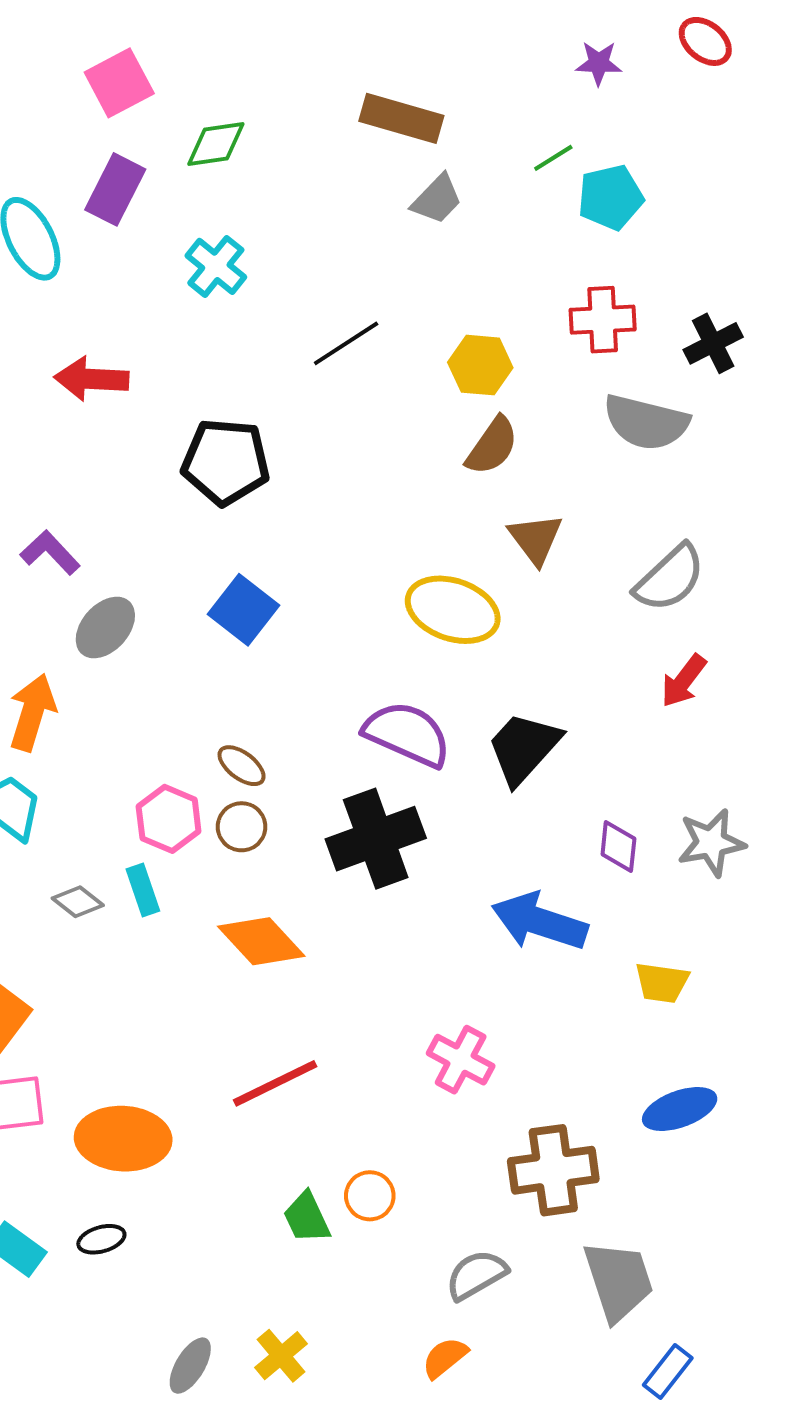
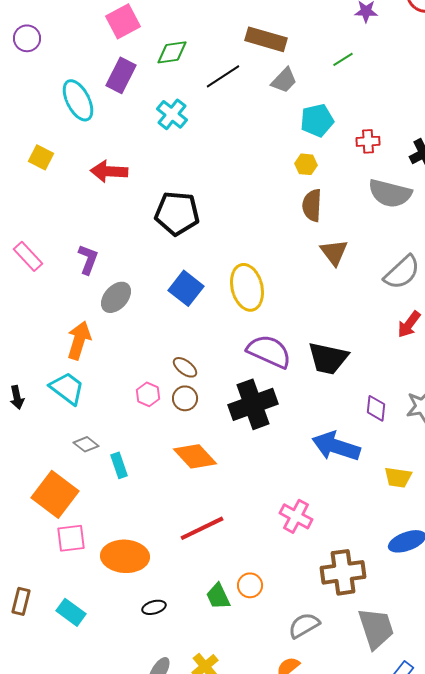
cyan pentagon: (611, 197) -> (317, 120), moved
red cross: (603, 320) -> (368, 141), size x0.7
black line: (346, 343) -> (223, 76), moved
yellow hexagon: (480, 365) -> (306, 164), size x0.7
brown semicircle: (492, 446) -> (312, 205), turned 148
purple L-shape: (50, 553) -> (88, 259), turned 64
yellow ellipse: (453, 610) -> (247, 287), moved, turned 57
black trapezoid: (524, 748) -> (328, 358), turned -120
pink hexagon: (169, 819) -> (148, 394), size x0.7
cyan rectangle: (143, 890) -> (119, 465), moved
gray diamond: (78, 902) -> (86, 444), moved
black ellipse: (101, 1239) -> (154, 607), moved

